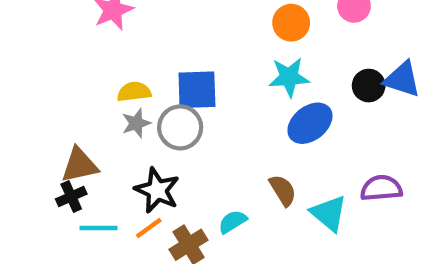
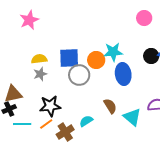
orange circle: (291, 23) -> (96, 60), moved
blue ellipse: (310, 123) -> (123, 74), turned -60
gray circle: (180, 127) -> (79, 75), moved
black star: (157, 190) -> (50, 106), turned -30

